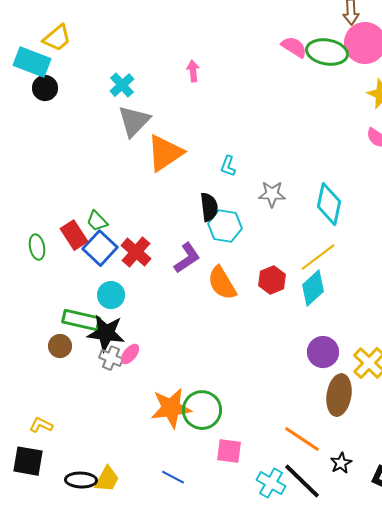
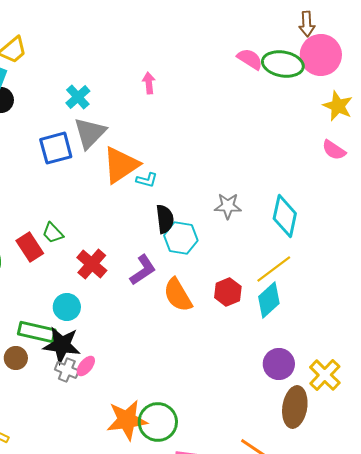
cyan L-shape: (228, 166) -> (147, 180), moved, turned -95
blue square: (100, 248) -> (56, 148), moved, turned 32

